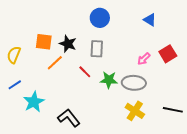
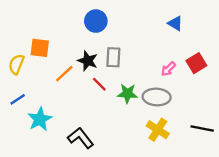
blue circle: (100, 18) -> (96, 21), moved
orange square: (44, 42) -> (40, 48), moved
black star: (68, 44) -> (88, 61), moved

